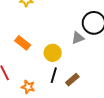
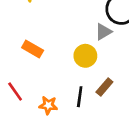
yellow circle: (53, 53) -> (85, 56), moved
black line: (54, 75) -> (80, 97), moved

